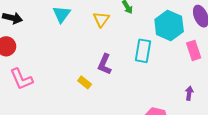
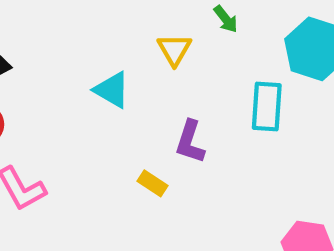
cyan triangle: (62, 14) -> (112, 90), moved, turned -30

